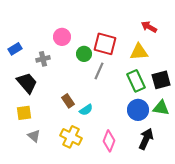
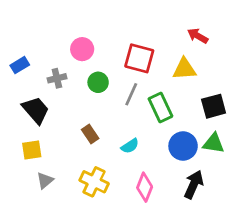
green circle: (84, 54) -> (98, 82), moved
green rectangle: (136, 81) -> (160, 108), moved
cyan semicircle: (86, 110) -> (130, 146), moved
gray triangle: (34, 136) -> (45, 181), turned 40

